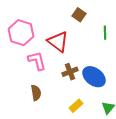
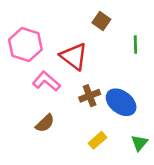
pink L-shape: (37, 61) -> (46, 81), turned -35
brown semicircle: (36, 93) -> (45, 123), turned 56

